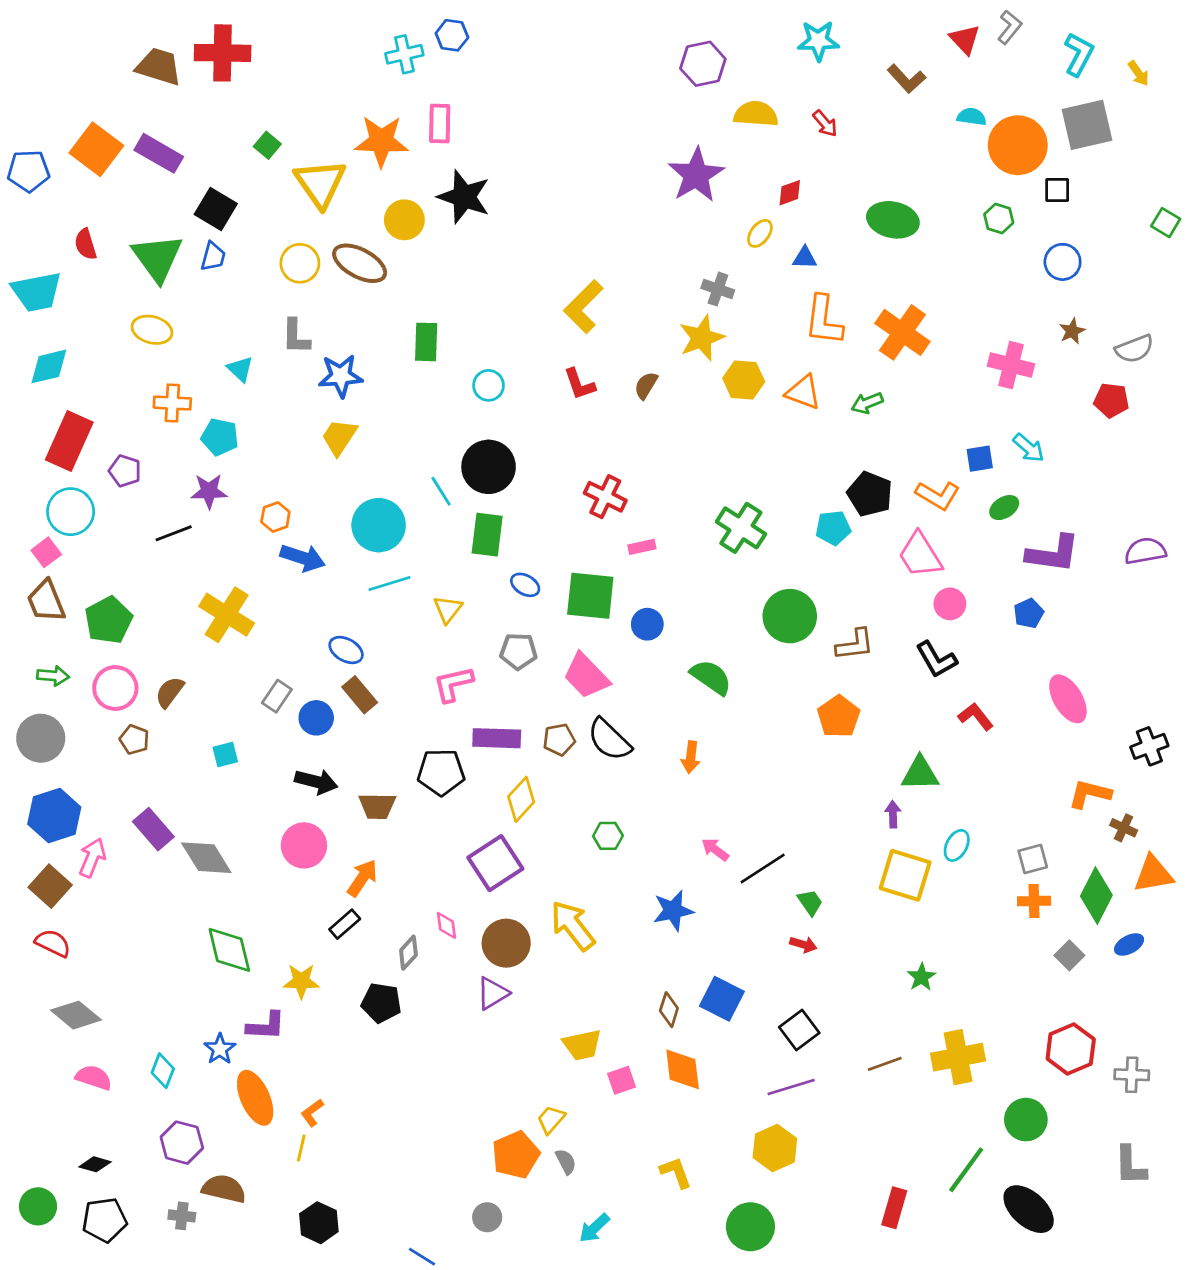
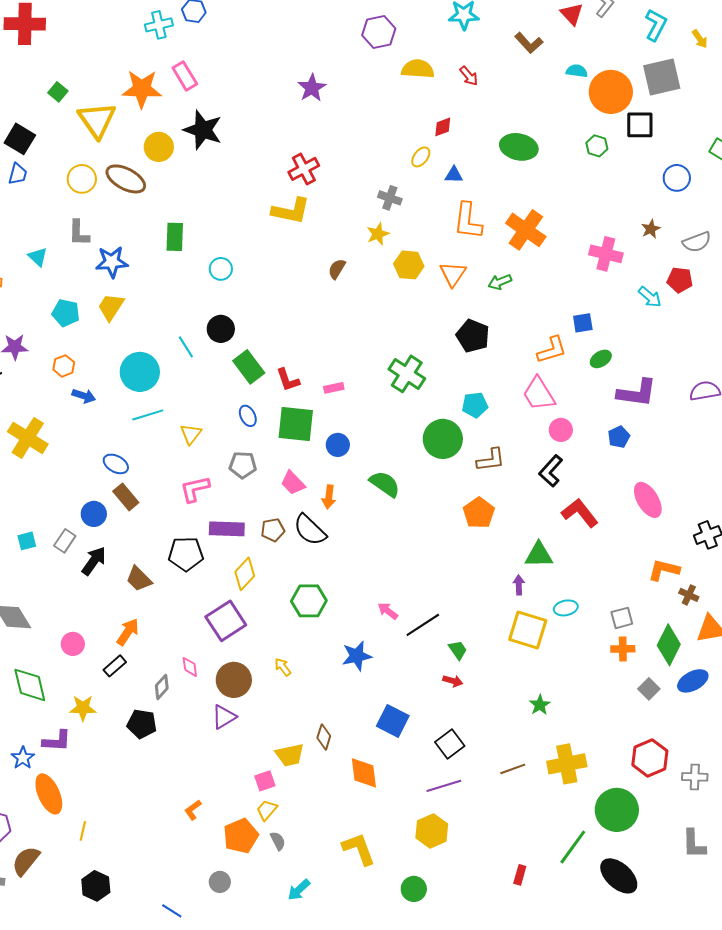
pink rectangle: (440, 123) -> (185, 76), turned -32
purple star: (696, 175) -> (312, 88), moved, size x0.7
black square: (1057, 190) -> (640, 125), size x1.4
blue circle: (1063, 262) -> (677, 178), moved
yellow L-shape: (584, 307) -> (291, 211), turned -123
yellow star: (702, 338) -> (378, 234), size x0.7
red L-shape: (579, 384) -> (288, 380), moved
orange triangle: (803, 392) -> (453, 274), turned 44
cyan pentagon: (220, 437) -> (66, 313), moved
cyan arrow: (1029, 448) -> (650, 297), moved
black circle: (489, 467) -> (221, 329), size x0.7
black pentagon: (870, 494) -> (473, 336), moved
orange L-shape: (938, 495) -> (552, 350), turned -48
red cross: (605, 497) -> (304, 169), moved, turned 36
cyan pentagon: (833, 528) -> (475, 405), moved
green rectangle: (487, 535) -> (249, 367), moved, turned -44
blue arrow: (303, 558) -> (84, 396), size x0.7
blue ellipse: (525, 585) -> (248, 416), turned 35
black L-shape: (936, 660) -> (551, 471), turned 72
pink trapezoid: (586, 676) -> (293, 483), size x0.7
gray rectangle: (277, 696) -> (65, 541), moved
red L-shape: (976, 717) -> (580, 513), size x1.4
orange arrow: (691, 757) -> (329, 497), moved
black arrow: (316, 782) -> (94, 561), turned -68
brown trapezoid: (377, 806) -> (139, 579), turned 44
green hexagon: (608, 836) -> (309, 601), size x1.6
pink circle: (304, 845) -> (73, 644), moved, size x0.7
cyan ellipse: (957, 845) -> (566, 608), turned 50
yellow arrow: (573, 925) -> (283, 667), size x0.5
blue ellipse: (1129, 944) -> (693, 681), size x1.4
brown diamond: (669, 1010) -> (324, 737), moved
pink square: (622, 1080) -> (265, 781), moved
orange L-shape: (312, 1113) -> (193, 810), moved
green circle: (1026, 1120) -> (617, 810), size x1.4
yellow L-shape: (676, 1172) -> (359, 849), size x1.4
brown semicircle: (224, 1189) -> (26, 861), turned -64
red rectangle: (894, 1208) -> (520, 875), size x0.7
green circle: (750, 1227) -> (414, 889), size x0.7

